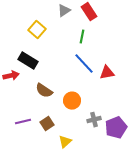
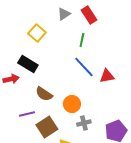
gray cross: (94, 120) -> (84, 123), moved
purple line: (23, 122) -> (27, 114), moved
brown square: (47, 124) -> (47, 127), size x1.5

